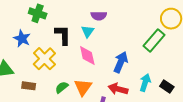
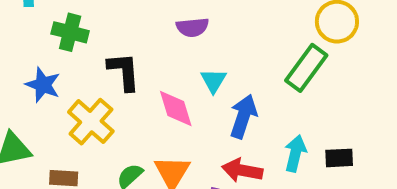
cyan triangle: (88, 31) -> (213, 81), moved
black rectangle: (167, 87) -> (339, 158), turned -32

